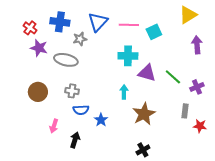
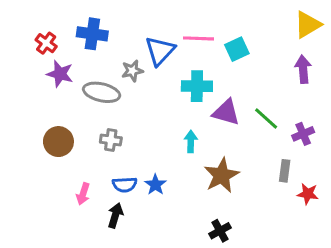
yellow triangle: (188, 15) -> (308, 25), moved
blue triangle: (98, 22) -> (160, 51), moved
gray star: (80, 39) -> (132, 71), moved
blue semicircle: (81, 110) -> (125, 185), moved

